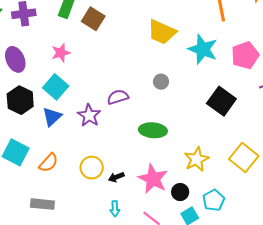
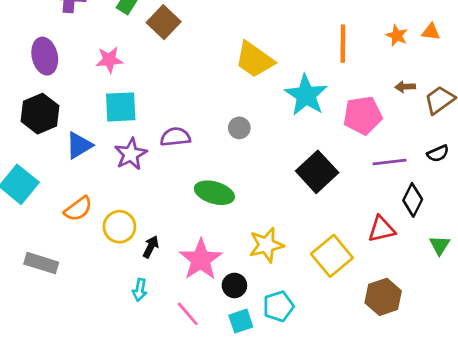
cyan square: (56, 87) -> (121, 107), moved, turned 35
orange semicircle: (49, 163) -> (78, 209), moved
black arrow: (116, 177) -> (151, 247), turned 126

